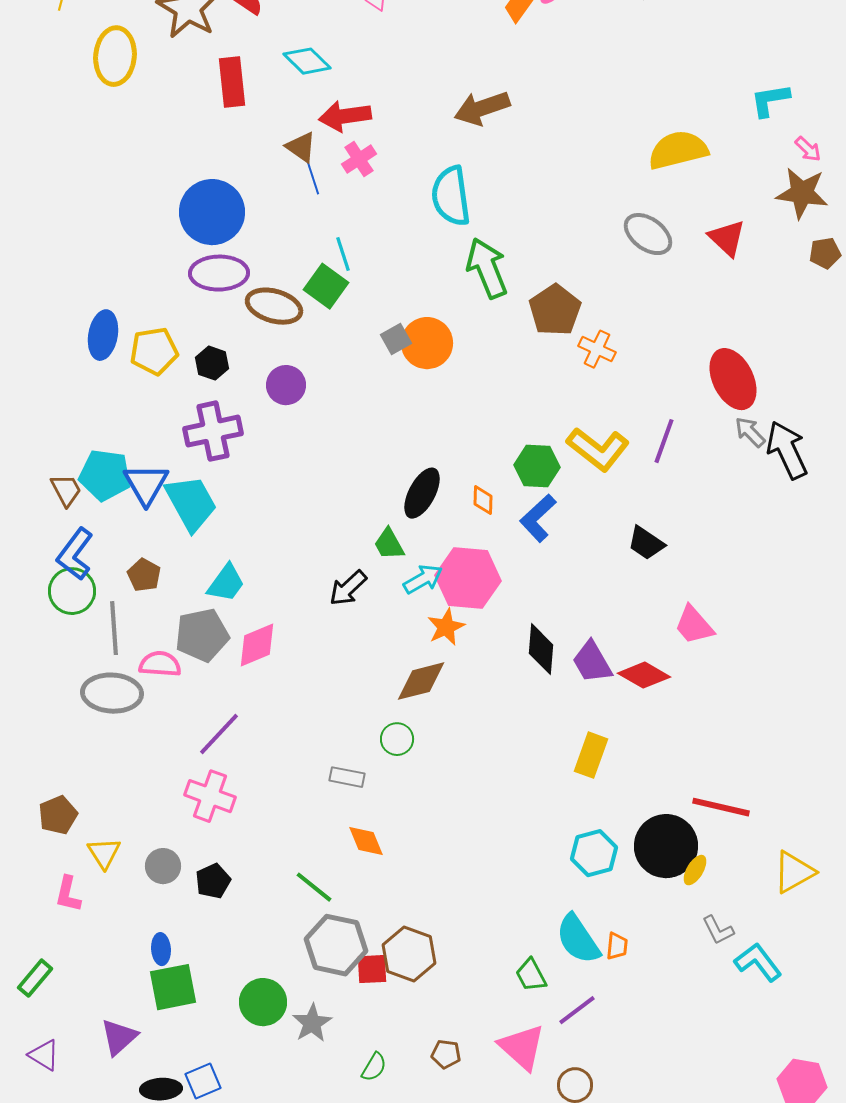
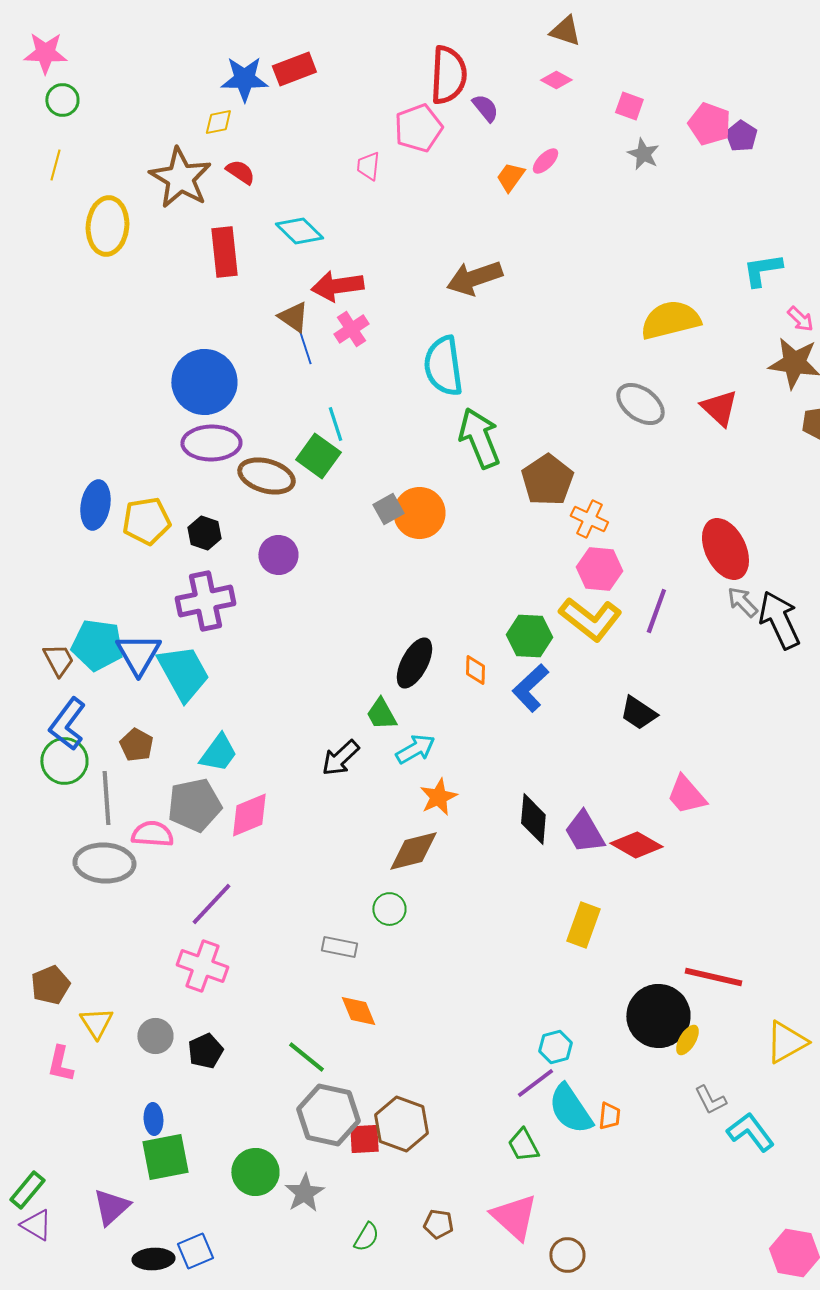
pink hexagon: (468, 578) -> (599, 569), moved, size x0.7
cyan hexagon: (594, 853) -> (555, 1047), moved, size x0.7
green rectangle: (35, 978) -> (27, 1190), moved
purple line: (577, 1010) -> (535, 1083), moved

